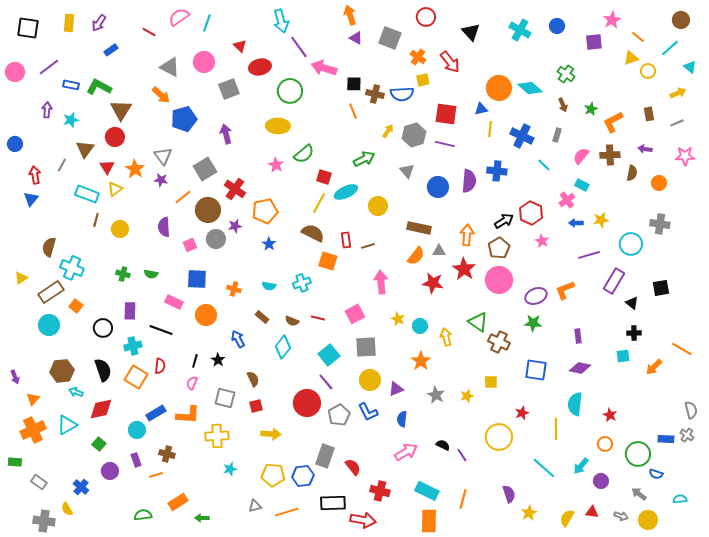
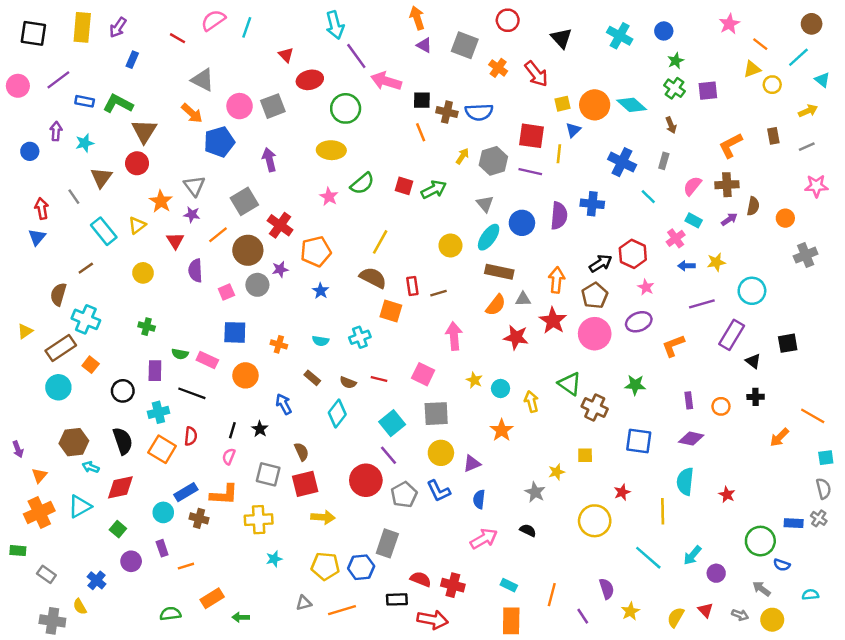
yellow rectangle: (69, 23) -> (82, 27), size x1.4
purple square: (594, 42) -> (708, 91), moved
blue rectangle: (111, 50) -> (132, 60), turned -32
pink circle: (204, 62) -> (240, 106), moved
yellow square: (423, 80) -> (562, 104), moved
blue triangle: (481, 109) -> (573, 130), turned -32
green star: (591, 109) -> (676, 61), moved
yellow line: (490, 129) -> (559, 154), moved
blue circle: (15, 144) -> (30, 151), moved
purple arrow: (645, 149) -> (729, 219), moved, turned 136
gray line: (62, 165) -> (74, 197), turned -64
red triangle: (107, 167) -> (175, 241), moved
red square: (324, 177) -> (404, 186), moved
cyan ellipse: (346, 192) -> (489, 237), moved, turned -30
cyan rectangle: (87, 194) -> (104, 231), turned 30
brown line: (96, 220) -> (86, 268), moved, turned 40
gray cross: (660, 224) -> (806, 255), moved, turned -30
green semicircle: (151, 274) -> (180, 354), moved
purple ellipse: (536, 296) -> (639, 322), moved
pink square: (355, 314) -> (423, 374), turned -36
cyan square: (623, 356) -> (826, 458), moved
gray star: (436, 395) -> (535, 492), moved
red square: (256, 406) -> (305, 484), size x1.6
orange circle: (605, 444) -> (721, 406), moved
brown cross: (167, 454) -> (199, 518), moved
purple line: (462, 455) -> (583, 616), moved
red semicircle: (353, 467) -> (421, 579), moved, turned -30
cyan rectangle: (427, 491) -> (509, 585), size x0.6
black rectangle: (333, 503) -> (397, 599), size x0.7
red triangle: (592, 512) -> (705, 610), turned 40

